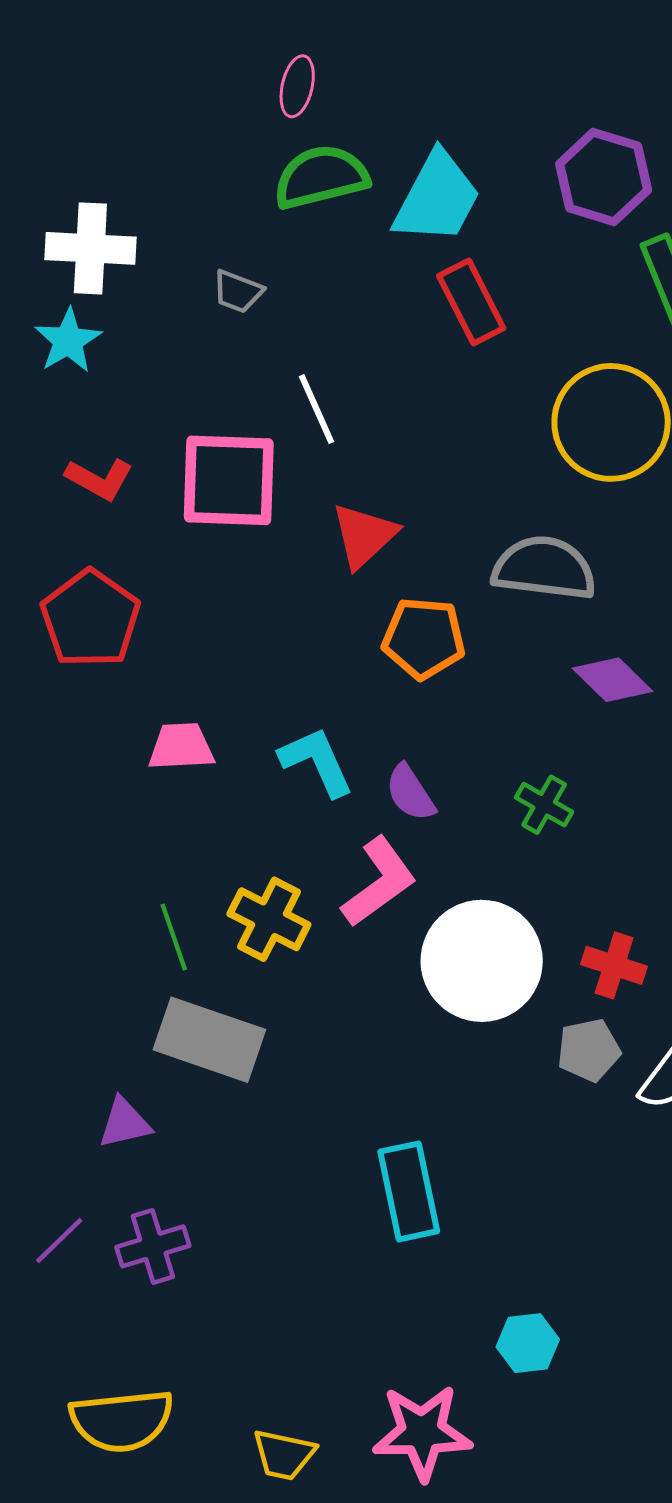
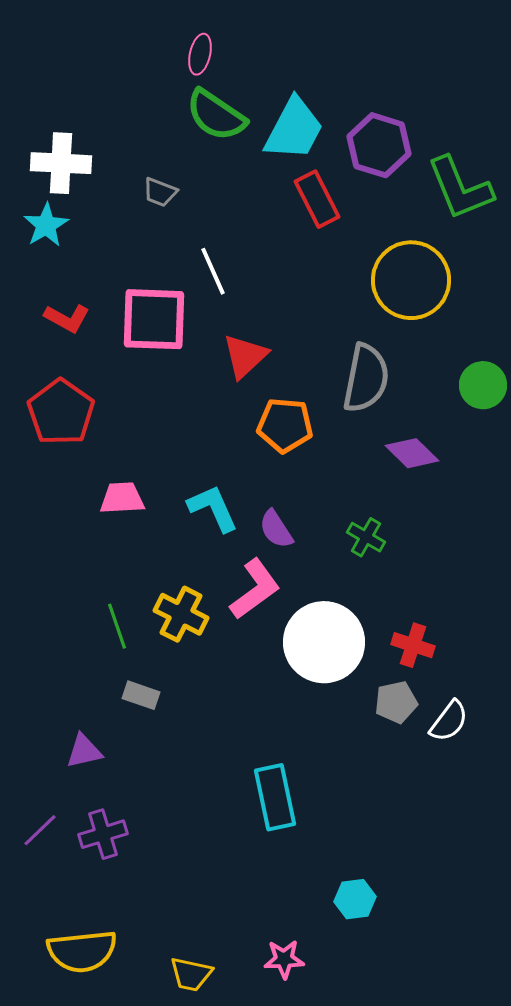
green semicircle: (321, 177) -> (216, 115), turned -132
purple hexagon: (604, 177) -> (379, 145), moved
gray semicircle: (544, 568) -> (366, 378), turned 94
gray rectangle: (209, 1040) -> (141, 695), size x0.5
pink star: (422, 1432) -> (284, 959), size x0.6

